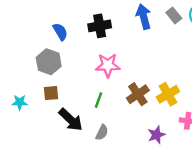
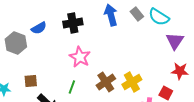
blue semicircle: (60, 32) -> (39, 28), turned 91
gray hexagon: (49, 62) -> (16, 43), moved
pink star: (108, 65) -> (80, 57), turned 30

